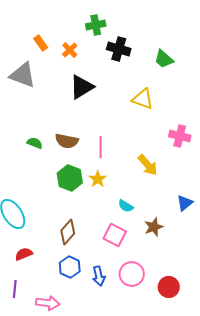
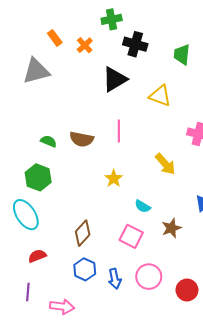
green trapezoid: (164, 59) -> (182, 54), turned 55
gray triangle: (23, 75) -> (36, 71), turned -36
black triangle: (82, 87) -> (115, 79), moved
pink line: (101, 147) -> (119, 131), moved
green hexagon: (70, 178) -> (38, 177), moved

